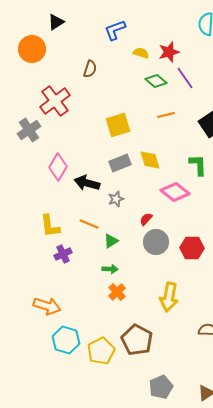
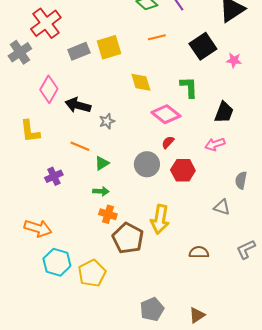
gray rectangle: (120, 163) -> (79, 51), moved
red semicircle: (146, 219) -> (168, 142), moved
yellow L-shape: (50, 226) -> (30, 131), moved
orange cross: (117, 292) -> (108, 214), turned -30
brown pentagon: (137, 340) -> (128, 238), moved

